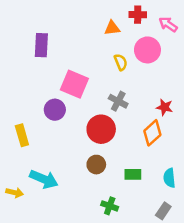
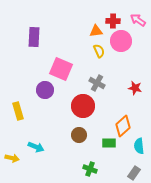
red cross: (138, 15) -> (113, 21), moved
orange triangle: (112, 28) -> (96, 31), moved
orange diamond: (152, 133) -> (123, 126), moved
cyan arrow: (44, 179) -> (36, 147), size x0.7

